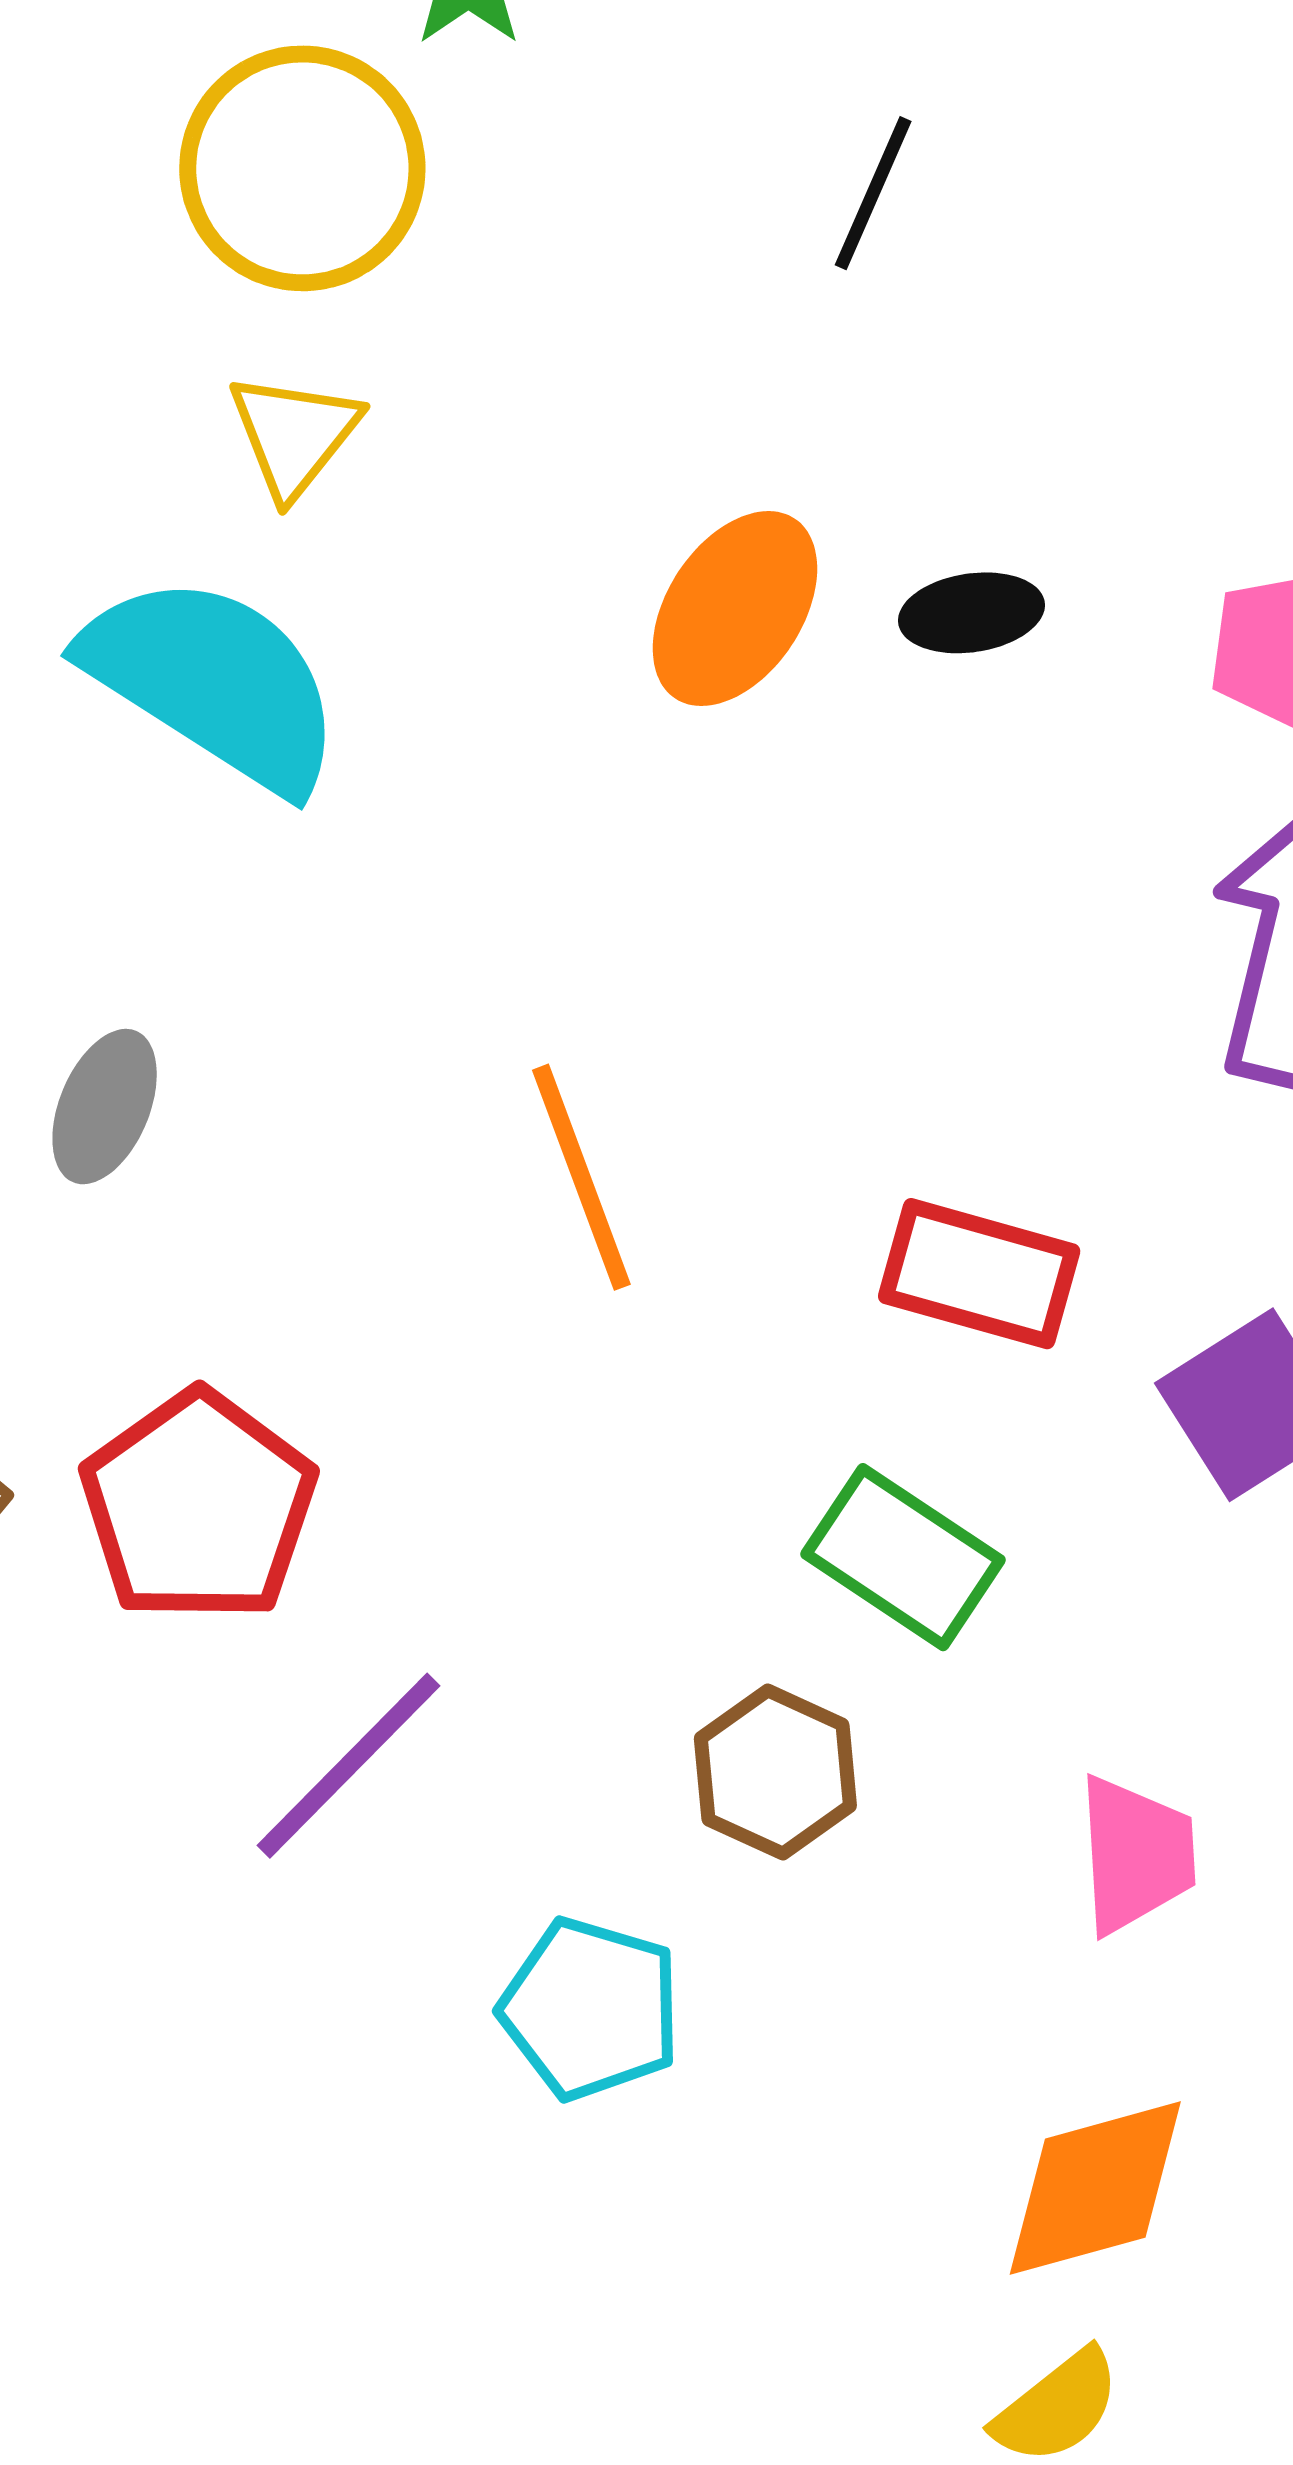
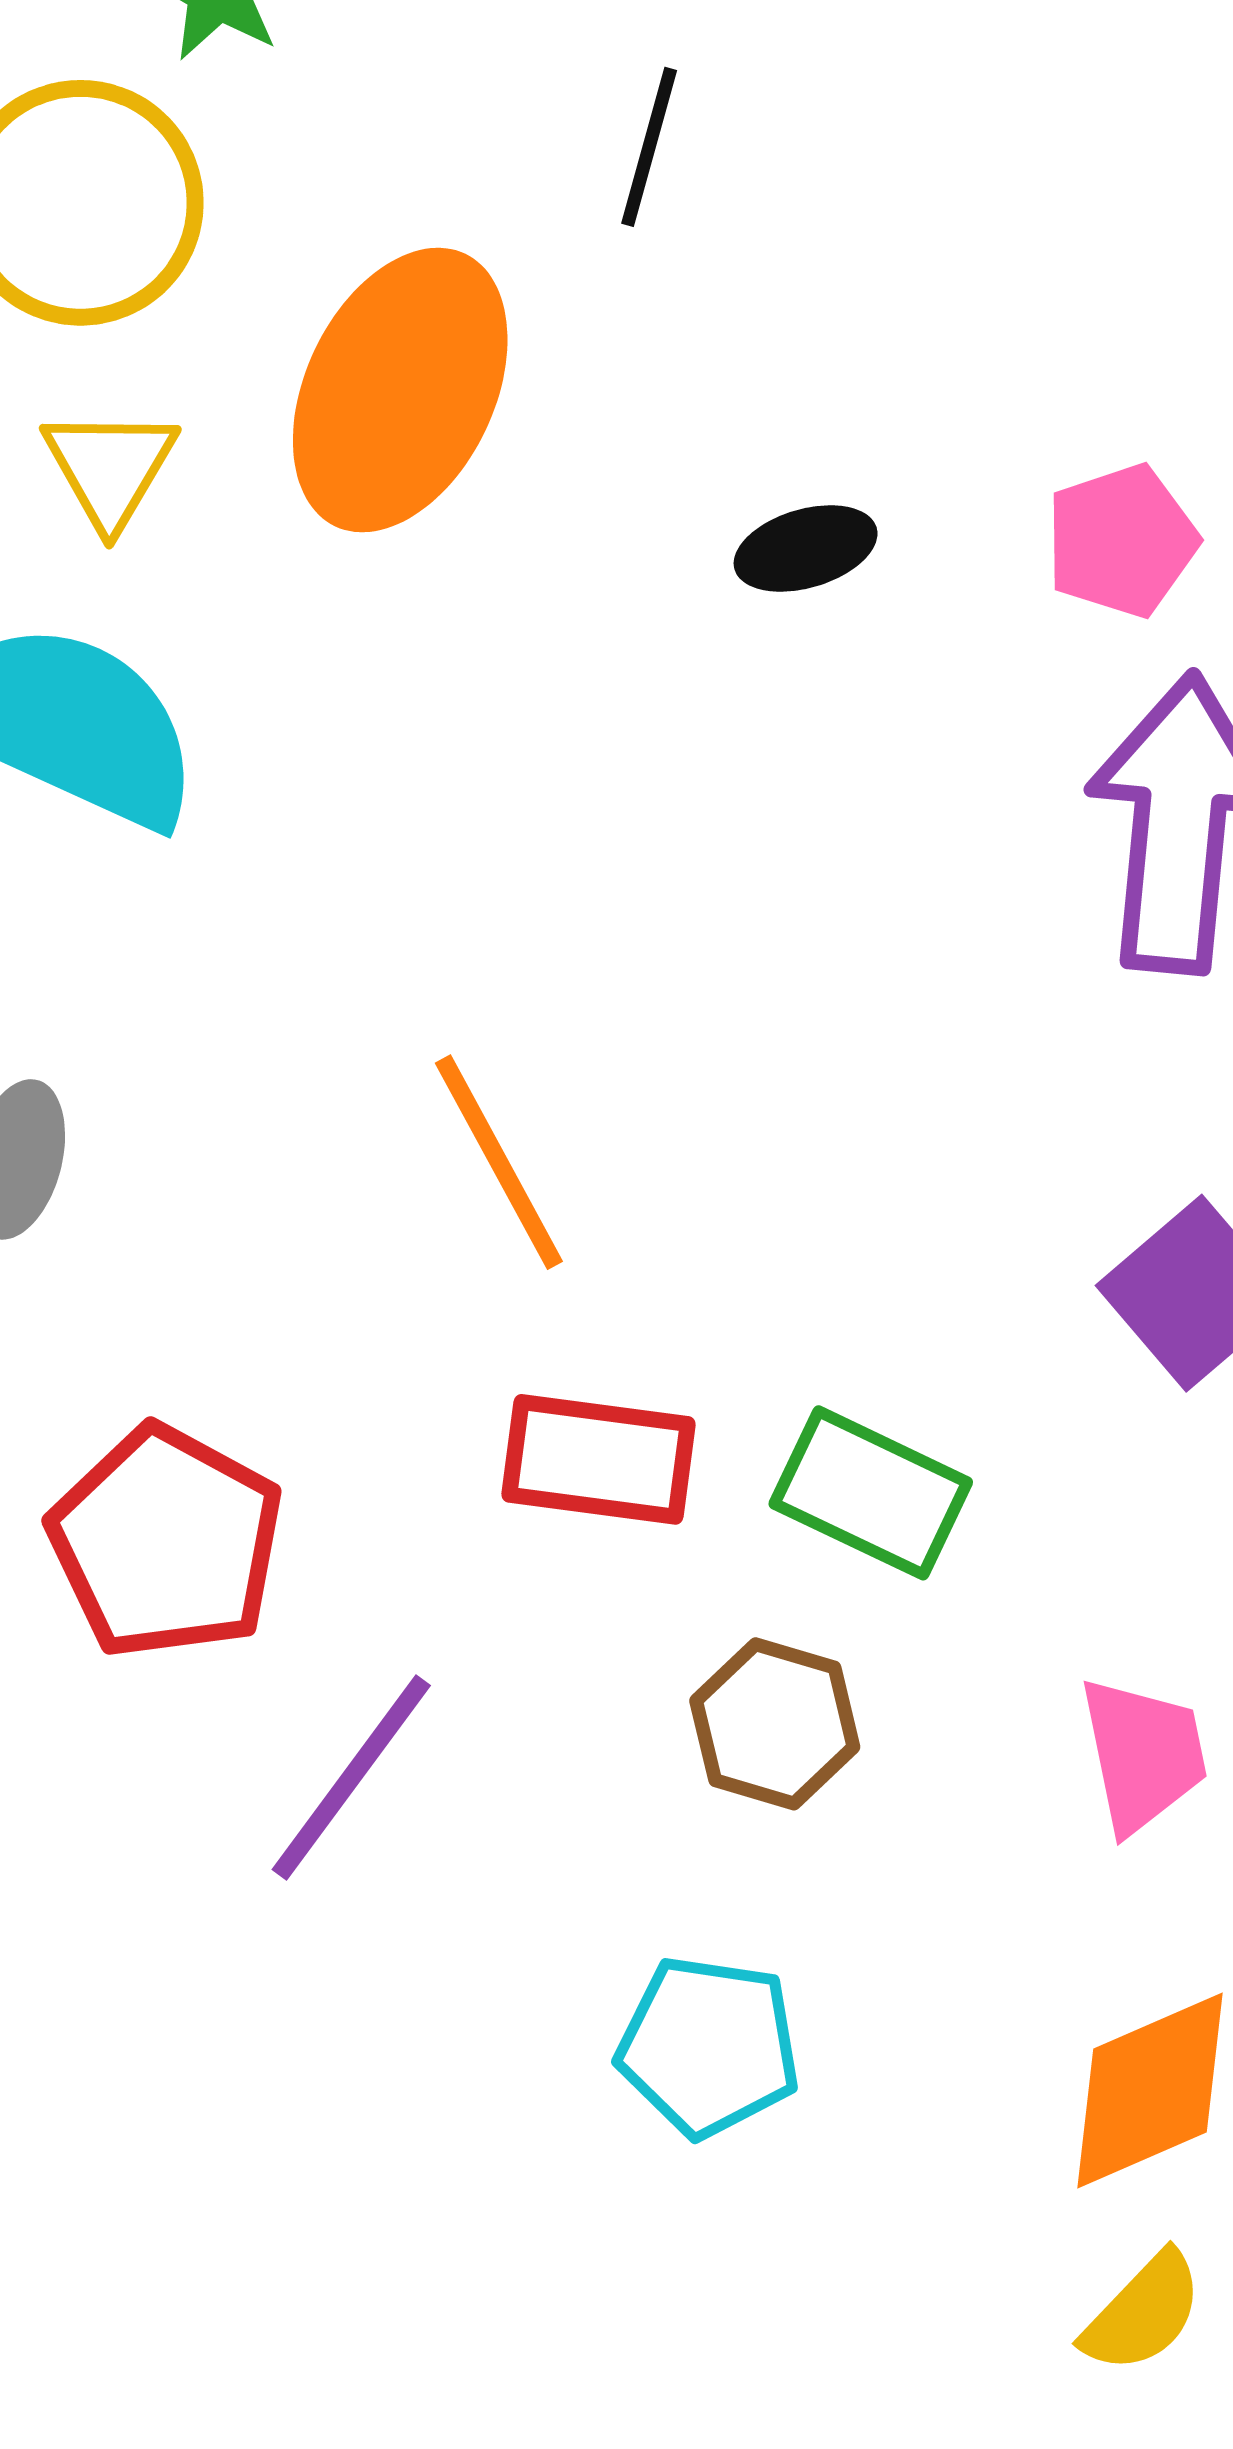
orange ellipse: (735, 609) -> (400, 390), moved, size x1.4
red rectangle: (979, 1274) -> (598, 1459), moved
cyan pentagon: (591, 2009) -> (709, 2046), moved

